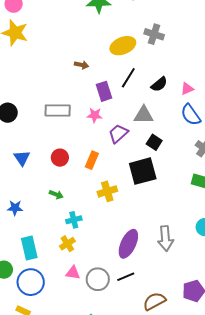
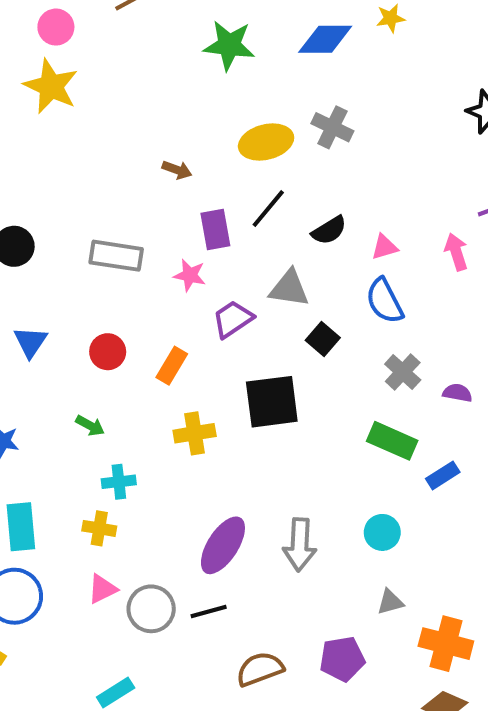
black square: (154, 142) -> (323, 339), moved
yellow cross: (67, 244) -> (99, 528), turned 35
pink triangle: (73, 273) -> (102, 589), turned -42

